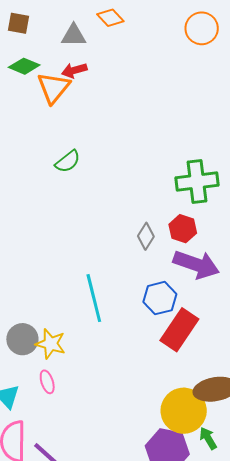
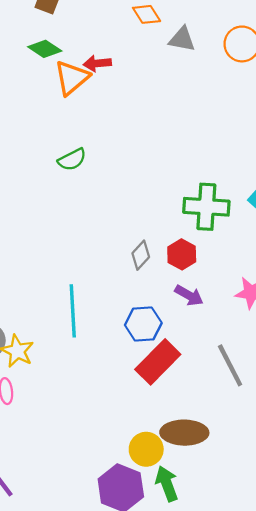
gray triangle: (74, 35) -> (182, 39), moved
purple arrow: (196, 264) -> (189, 295), size x0.6
yellow circle: (184, 411) -> (146, 449), size x0.7
green arrow: (208, 438) -> (167, 484), size x1.4

